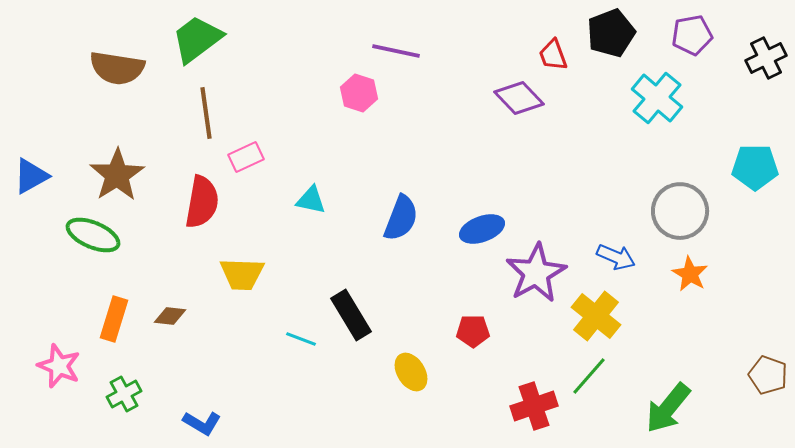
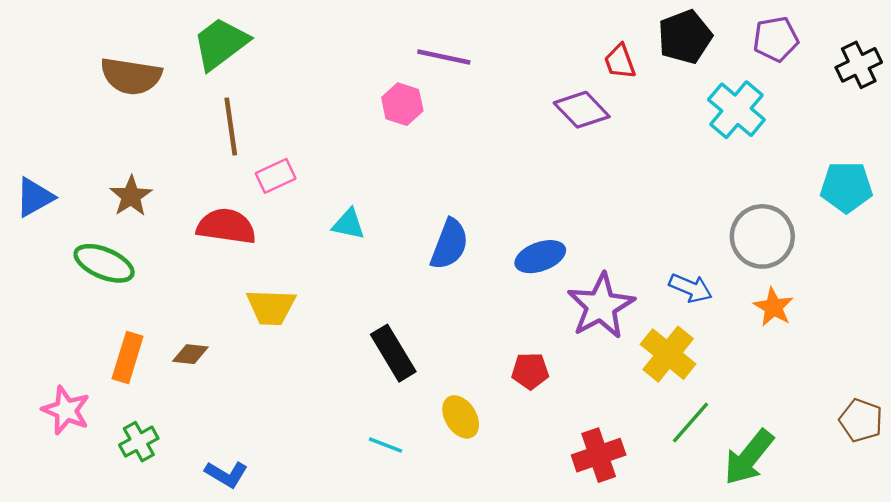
brown star: (117, 175) -> (131, 196), size x0.7
red semicircle: (202, 202) -> (226, 226), turned -92
cyan line: (301, 339) -> (386, 445), moved
green line: (589, 376) -> (691, 423), moved

